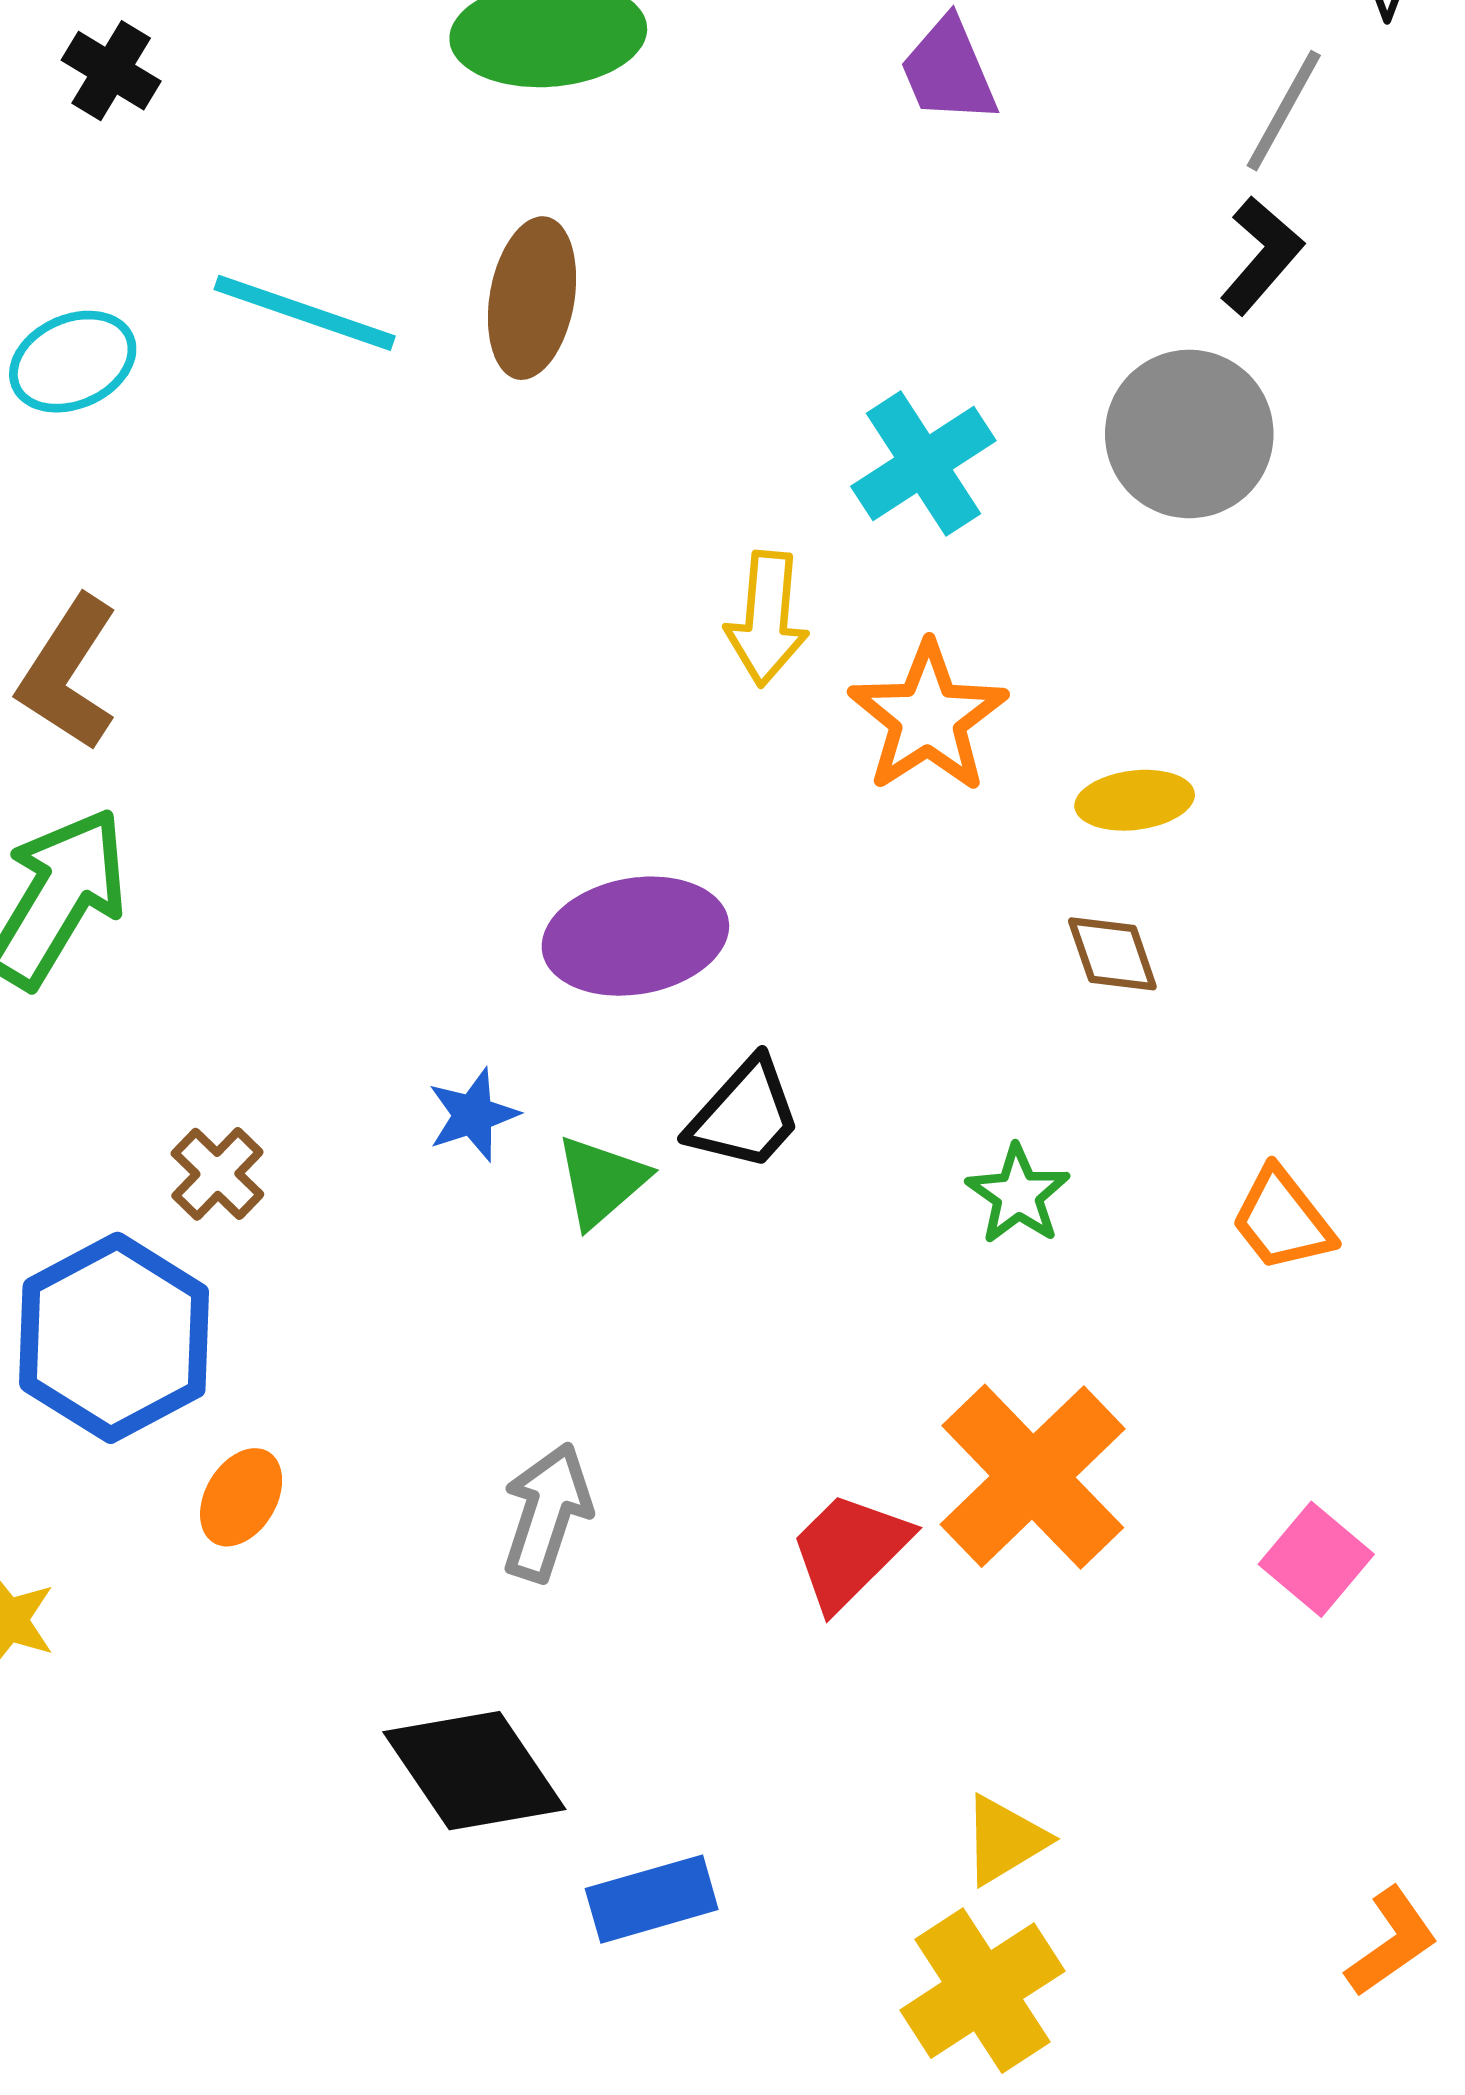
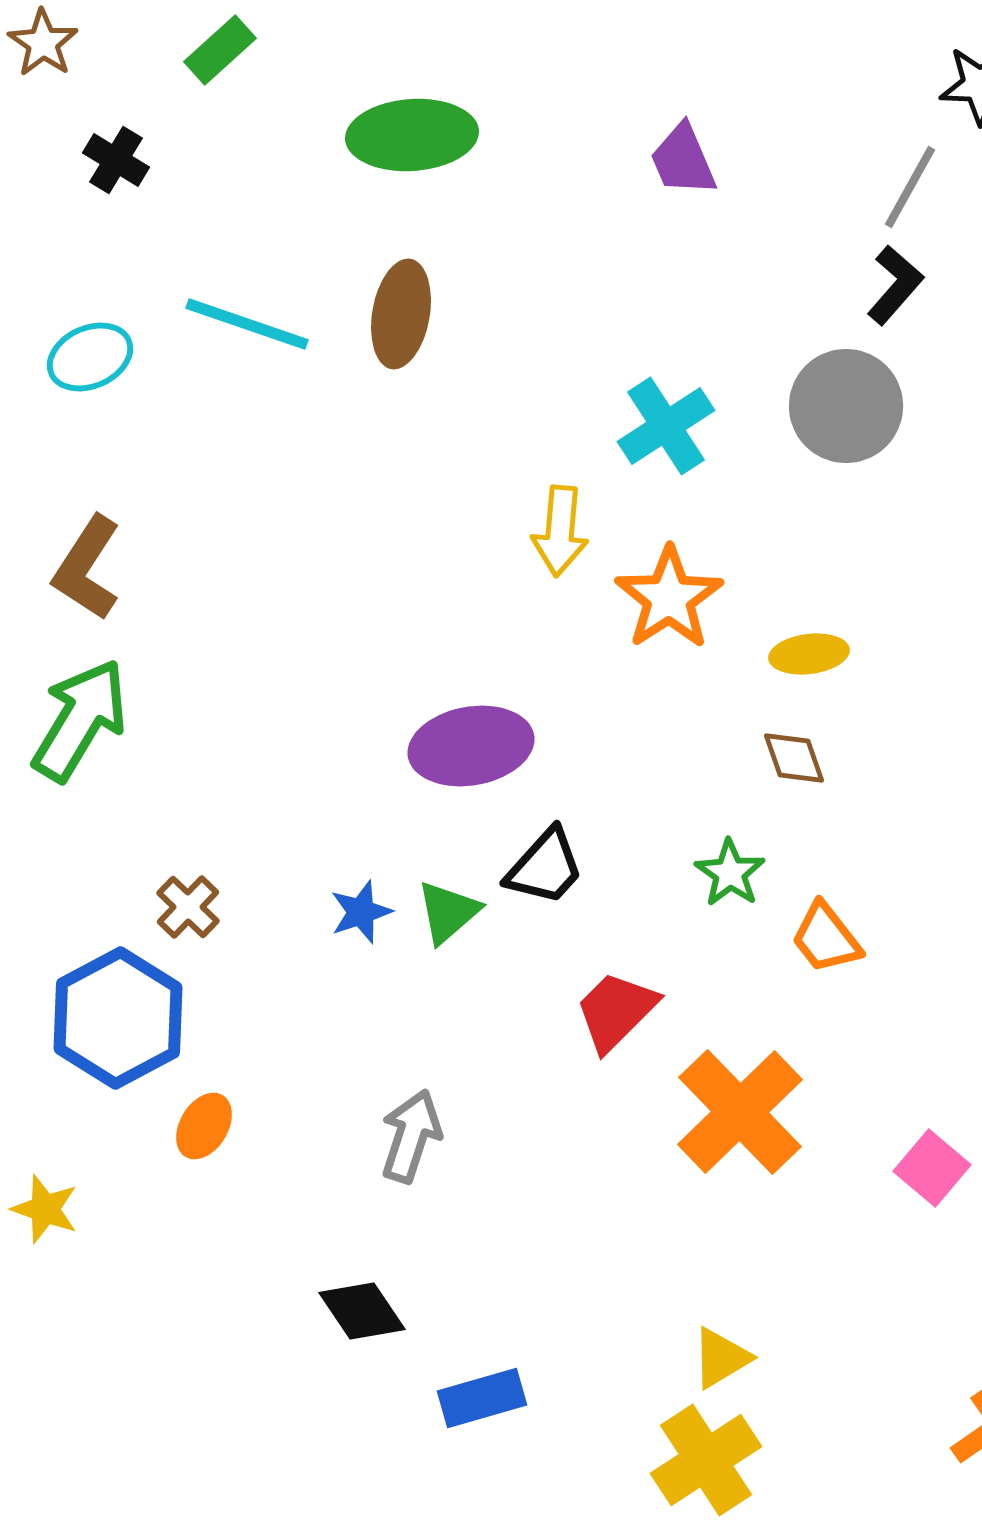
blue star: (473, 1115) -> (361, 912), moved
green star: (1018, 1195) -> (730, 873), moved
orange trapezoid: (1282, 1220) -> (826, 938), moved
red trapezoid: (850, 1550) -> (616, 1011), moved
black diamond: (474, 1771) -> (362, 1311), size x0.7

